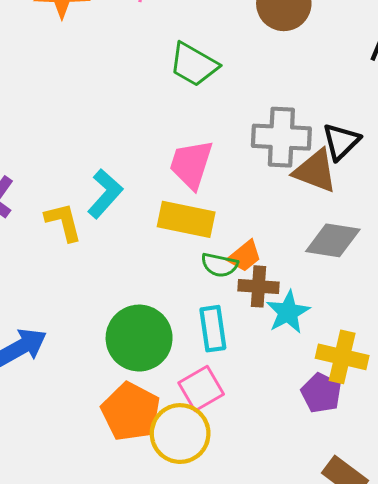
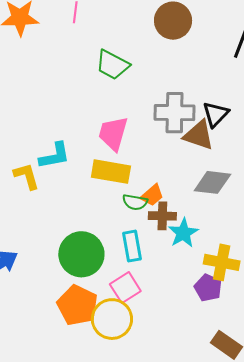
cyan L-shape: (105, 194) -> (55, 156), turned 40

